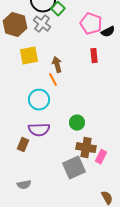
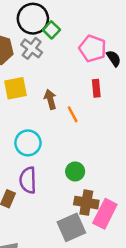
black semicircle: (108, 32) -> (114, 58), turned -96
orange line: (53, 80) -> (73, 114), moved
purple semicircle: (39, 130) -> (28, 180), turned 90
pink rectangle: (101, 157) -> (105, 214), size x1.6

